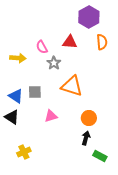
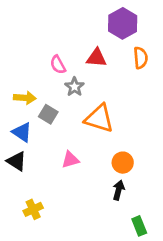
yellow arrow: (18, 58) -> (25, 98), moved
gray square: (35, 92) -> (48, 114), moved, turned 32
green rectangle: (100, 156) -> (139, 226), moved, turned 40

